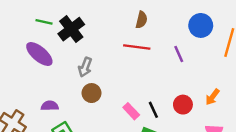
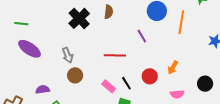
green line: (44, 22) -> (21, 24), moved
black cross: (71, 29) -> (79, 18), moved
red line: (137, 47) -> (115, 55), moved
gray arrow: (85, 67) -> (68, 55), turned -35

